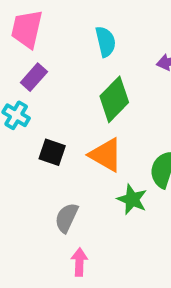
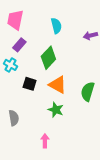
green diamond: (114, 99) -> (48, 58), moved
green star: (132, 199) -> (56, 110), moved
gray semicircle: (67, 218) -> (14, 118), moved, turned 147

